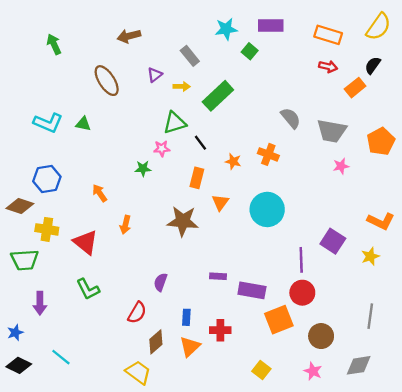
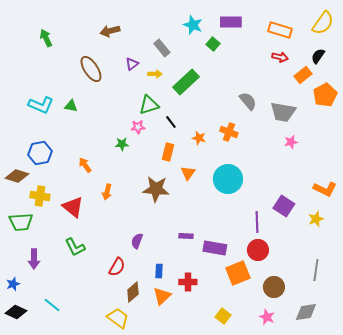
cyan star: (226, 29) -> (193, 25), turned 30
orange pentagon: (381, 142) -> (325, 95), moved

